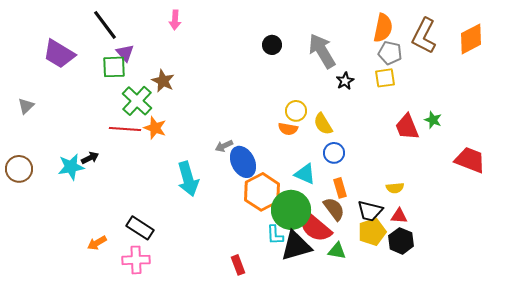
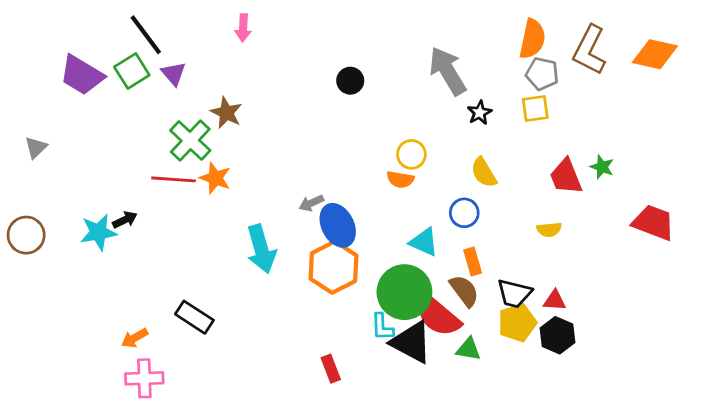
orange diamond: (471, 39) -> (655, 54), turned 40
black circle: (272, 45) -> (350, 81), moved
green square: (114, 67) -> (132, 71), moved, turned -30
yellow semicircle: (323, 124) -> (484, 172), moved
yellow semicircle: (395, 188) -> (549, 230), moved
orange hexagon: (262, 192) -> (334, 267), moved
black triangle: (296, 246) -> (411, 342), turned 44
pink cross: (136, 260) -> (144, 378), moved

